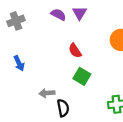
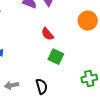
gray arrow: (47, 93) -> (11, 85), moved

